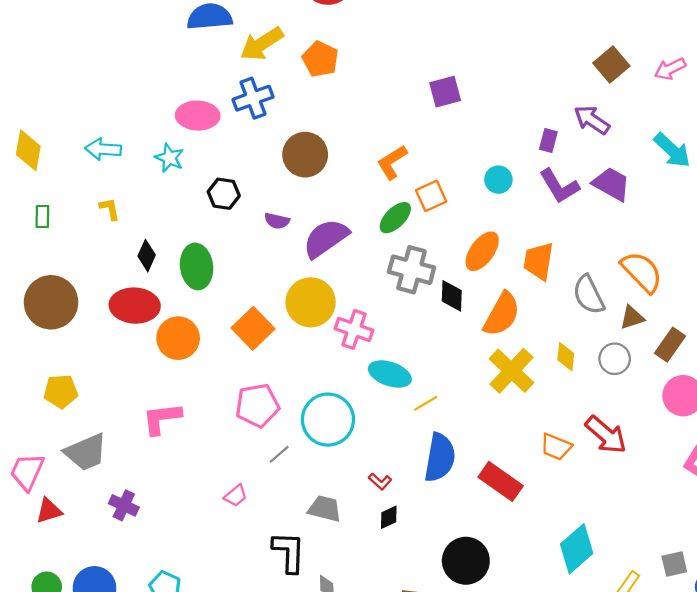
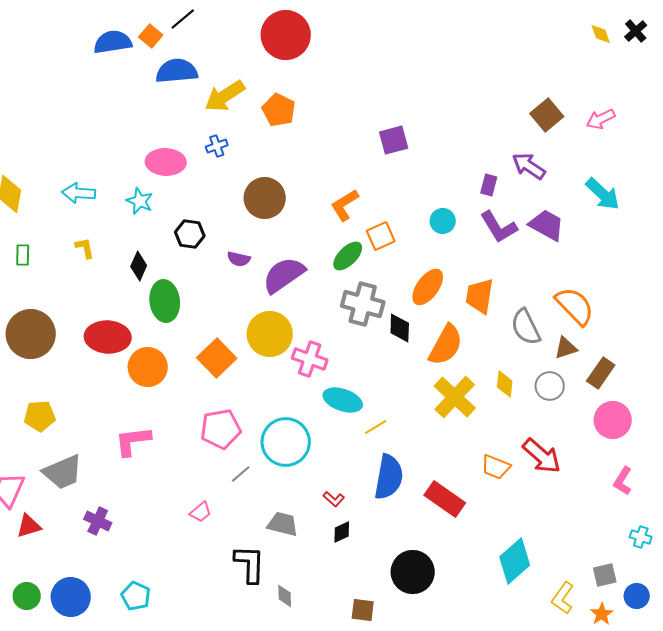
blue cross: (253, 98) -> (217, 146), size x0.6
black diamond: (147, 256) -> (139, 266), moved

